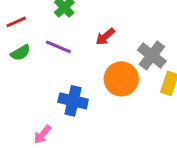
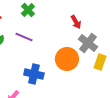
red arrow: (105, 37) -> (76, 22), moved, turned -80

